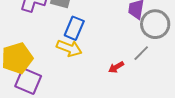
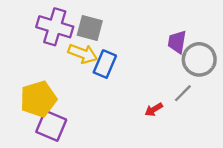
yellow arrow: (69, 48) -> (83, 54), moved

